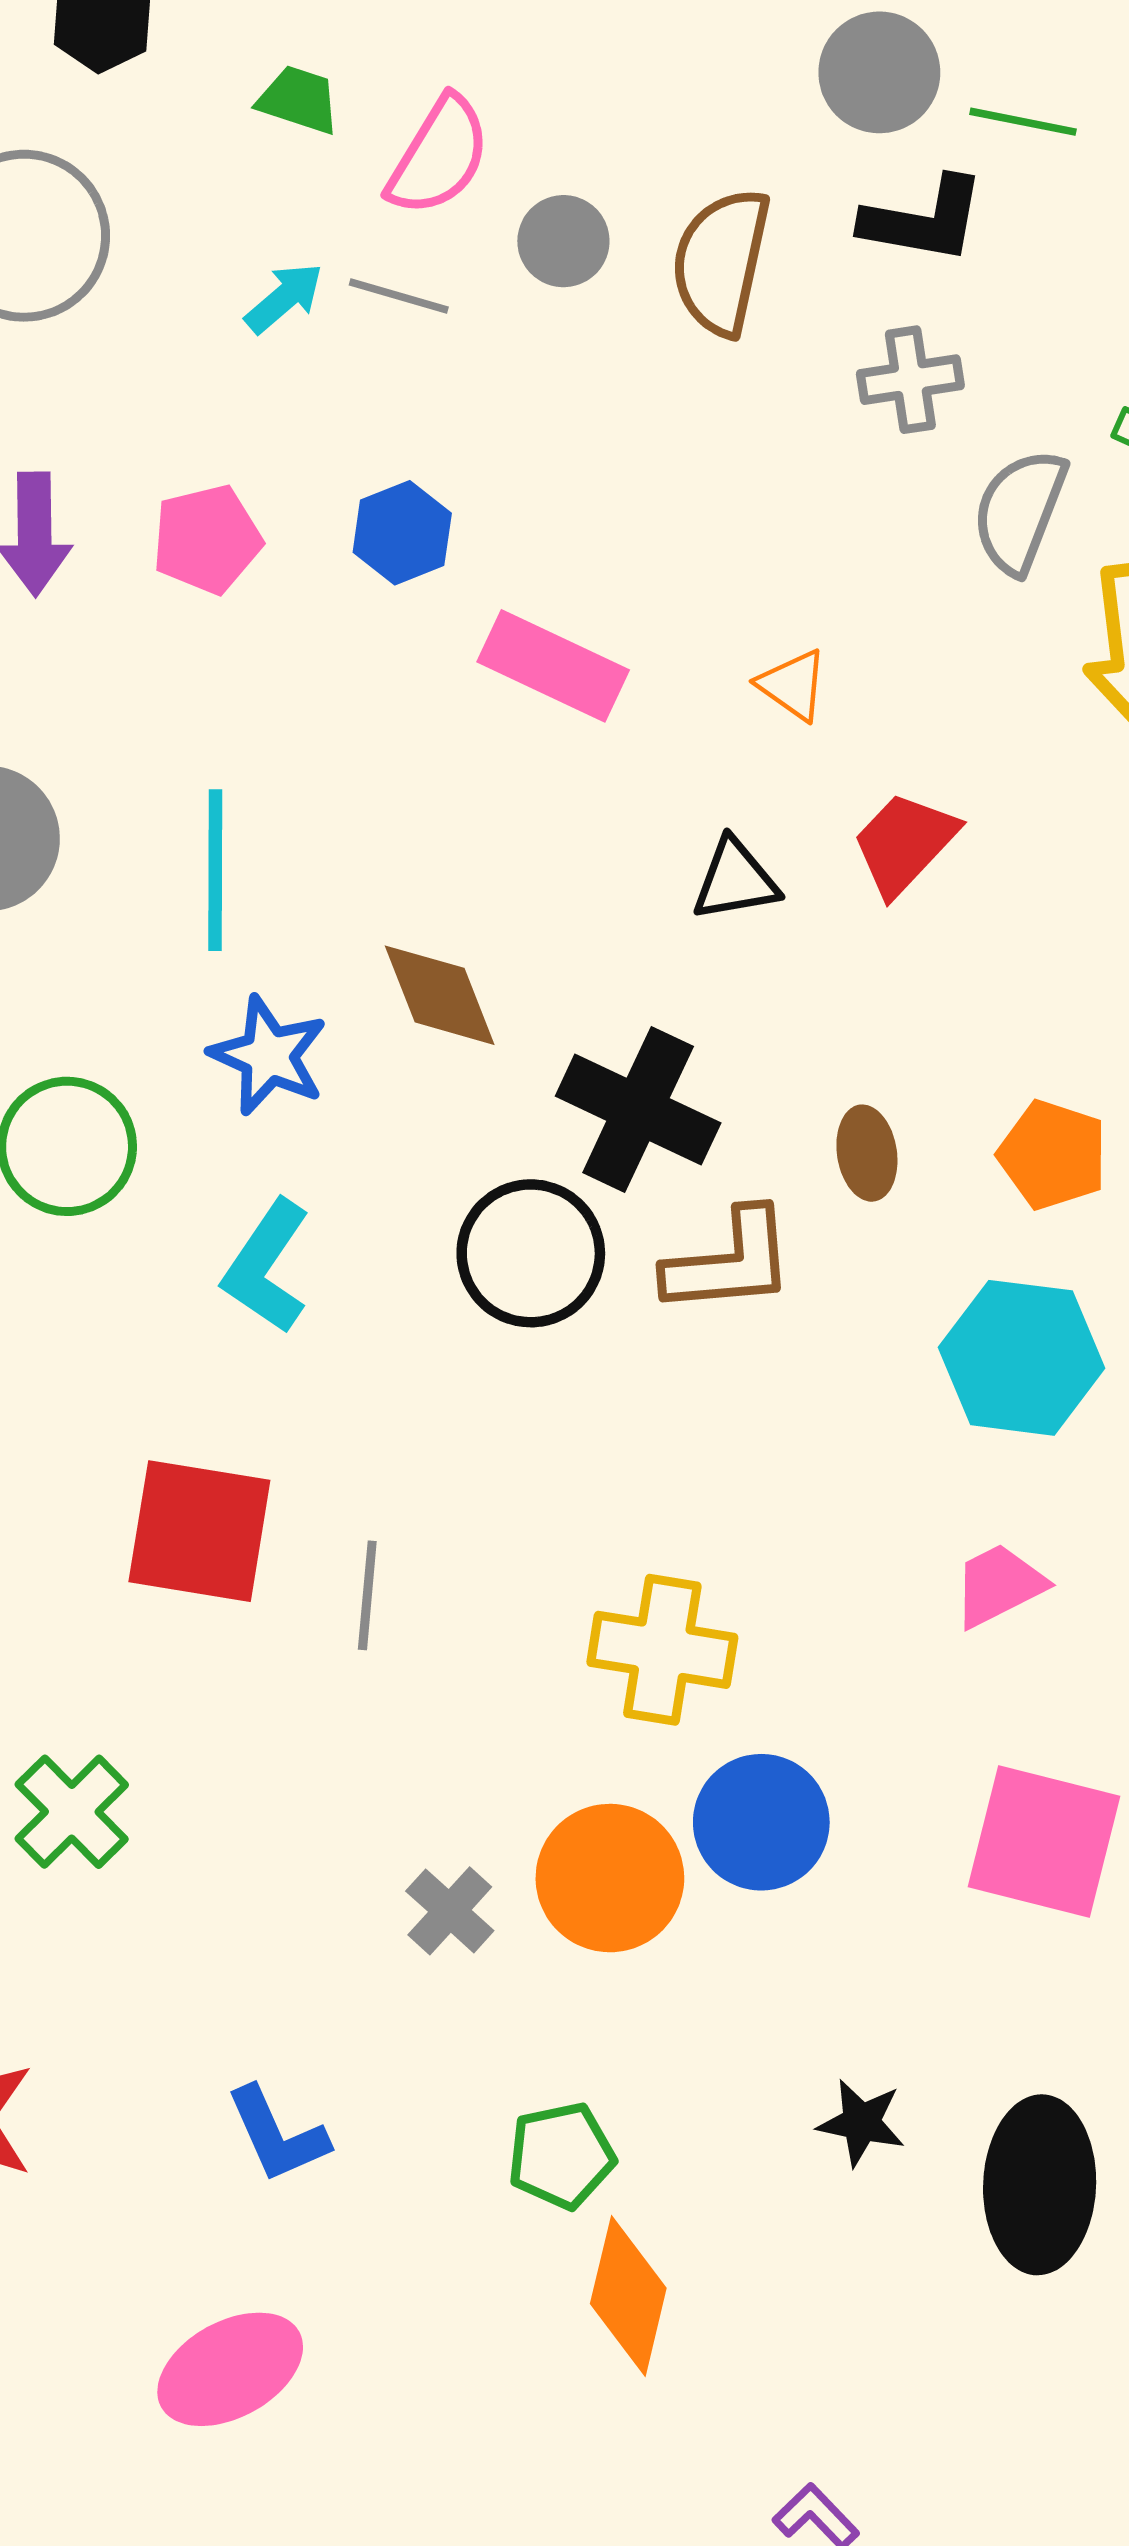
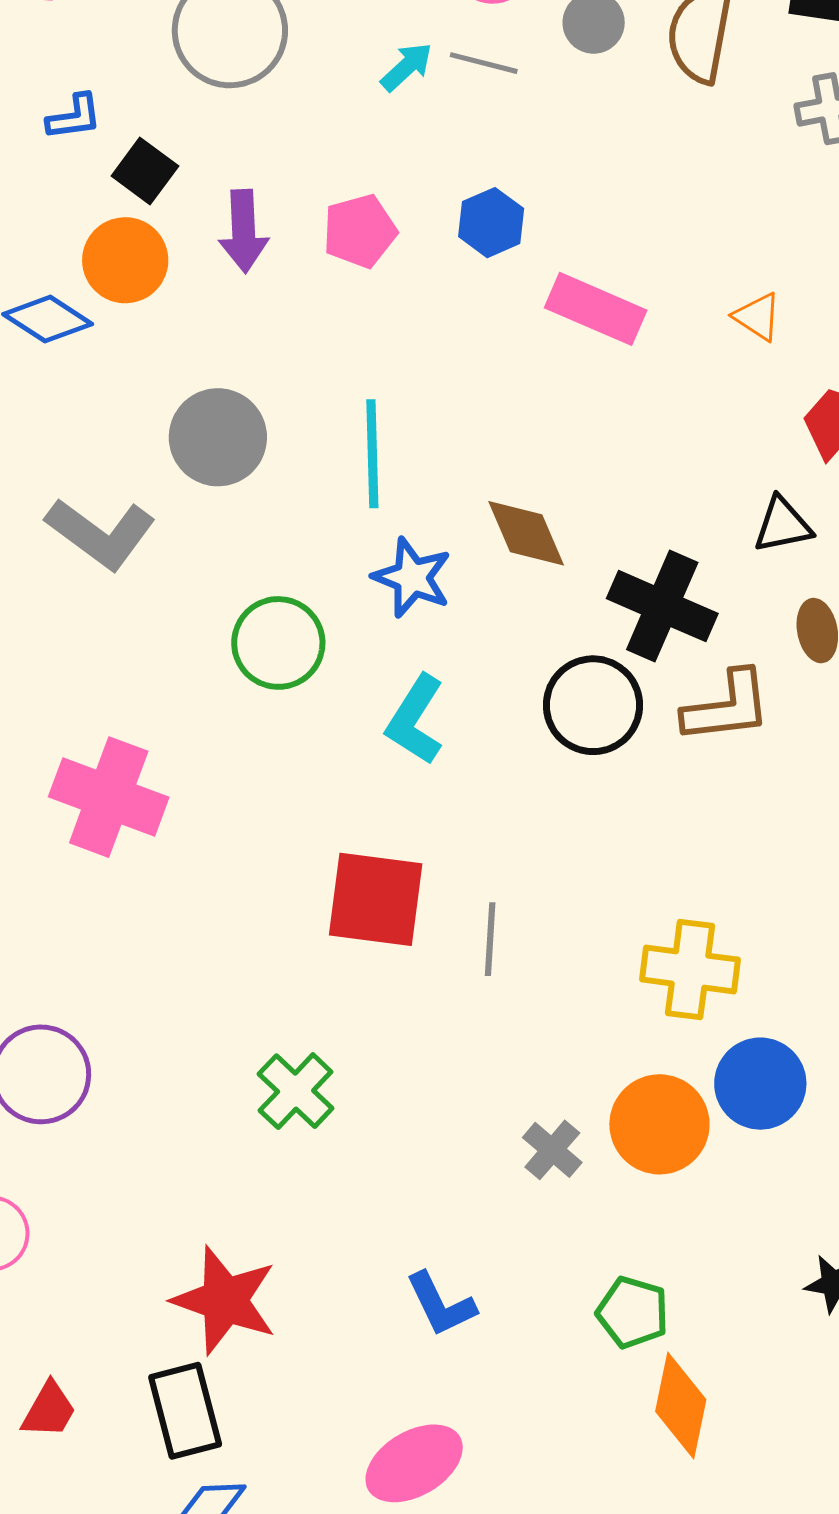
black triangle: (735, 880) -> (783, 525), moved
green pentagon: (561, 2156) -> (633, 1312), turned 30

